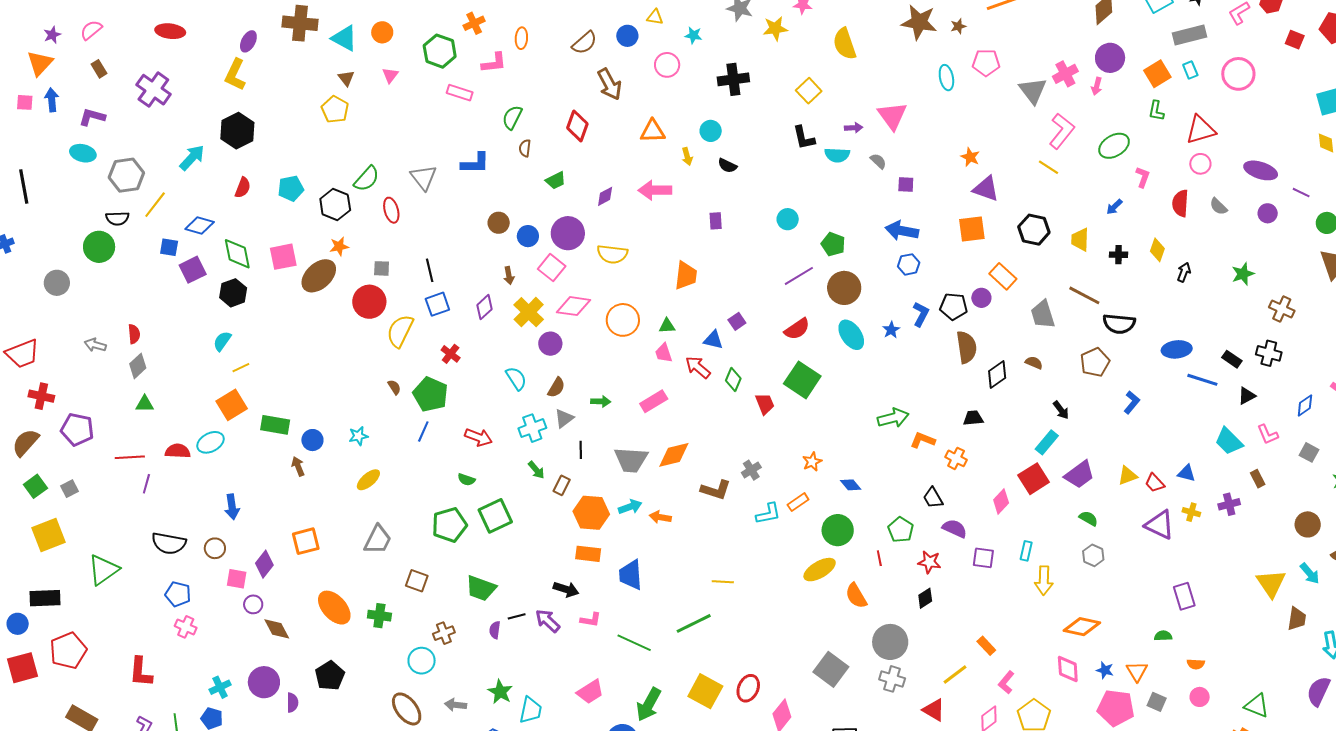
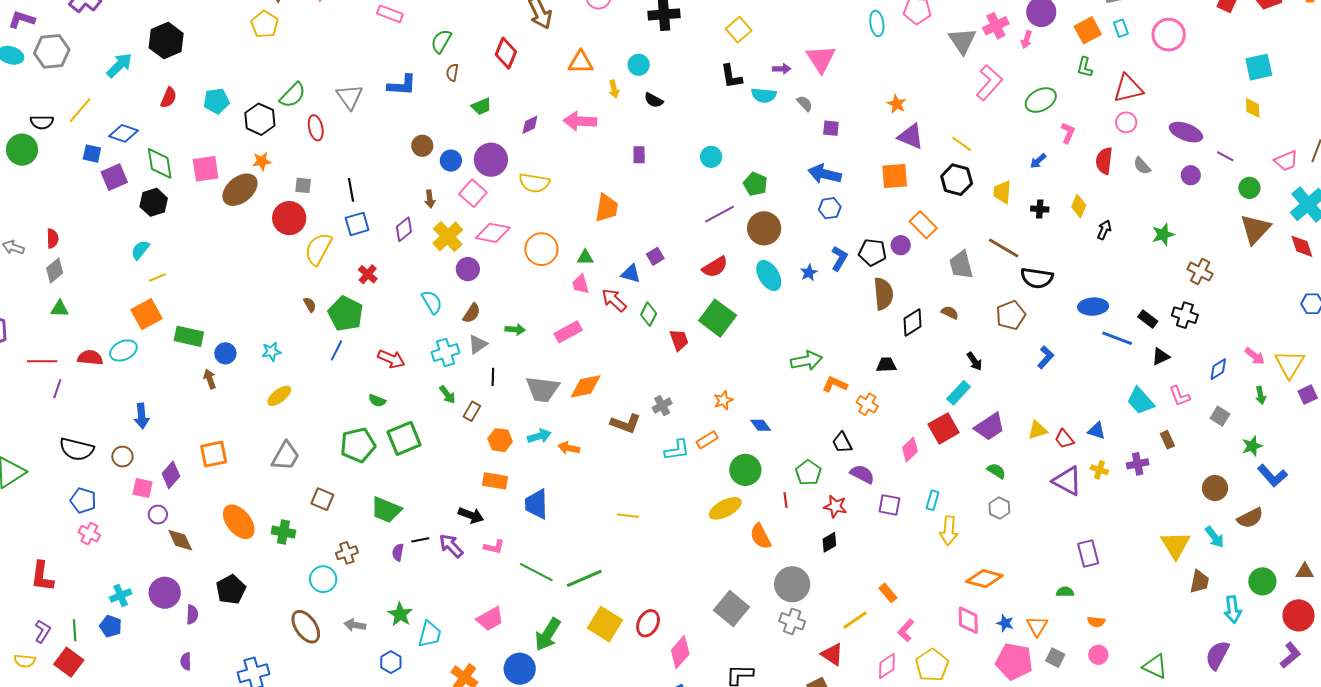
yellow line: (1048, 167) -> (962, 144), moved
gray hexagon: (126, 175) -> (52, 51), moved
orange hexagon: (591, 513) -> (500, 440), size x0.7
green line: (694, 623) -> (584, 578), moved

